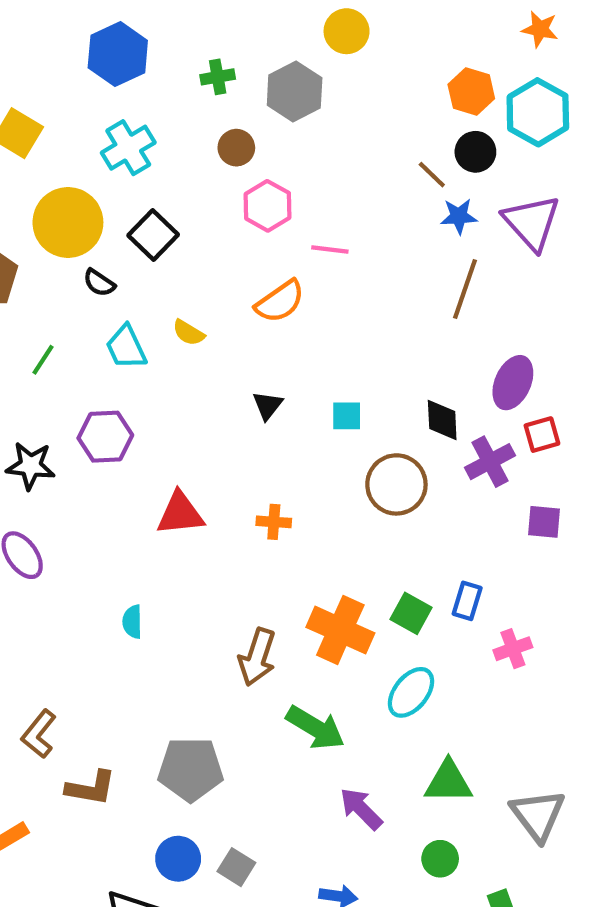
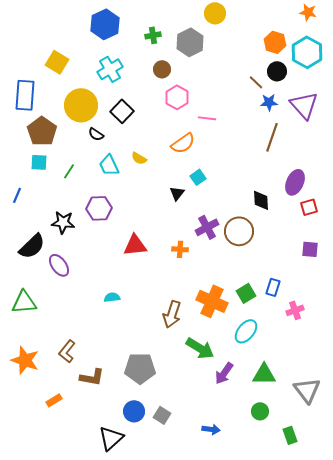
cyan square: (347, 416) -> (198, 177), moved, turned -35
purple cross: (490, 462) -> (207, 227), moved
green square: (411, 613) -> (246, 293), turned 30
cyan semicircle: (132, 622) -> (112, 297), turned 84
purple arrow: (361, 809) -> (224, 373), moved, turned -100

